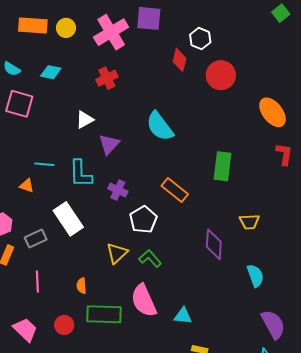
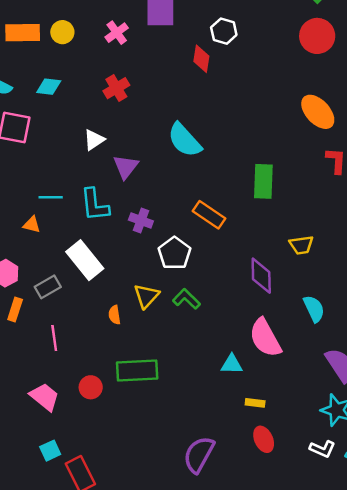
pink cross: (111, 32) -> (117, 33), size x0.6
red circle: (221, 75) -> (317, 36), moved
orange semicircle: (81, 286) -> (115, 315), moved
pink semicircle: (144, 301) -> (265, 338), moved

